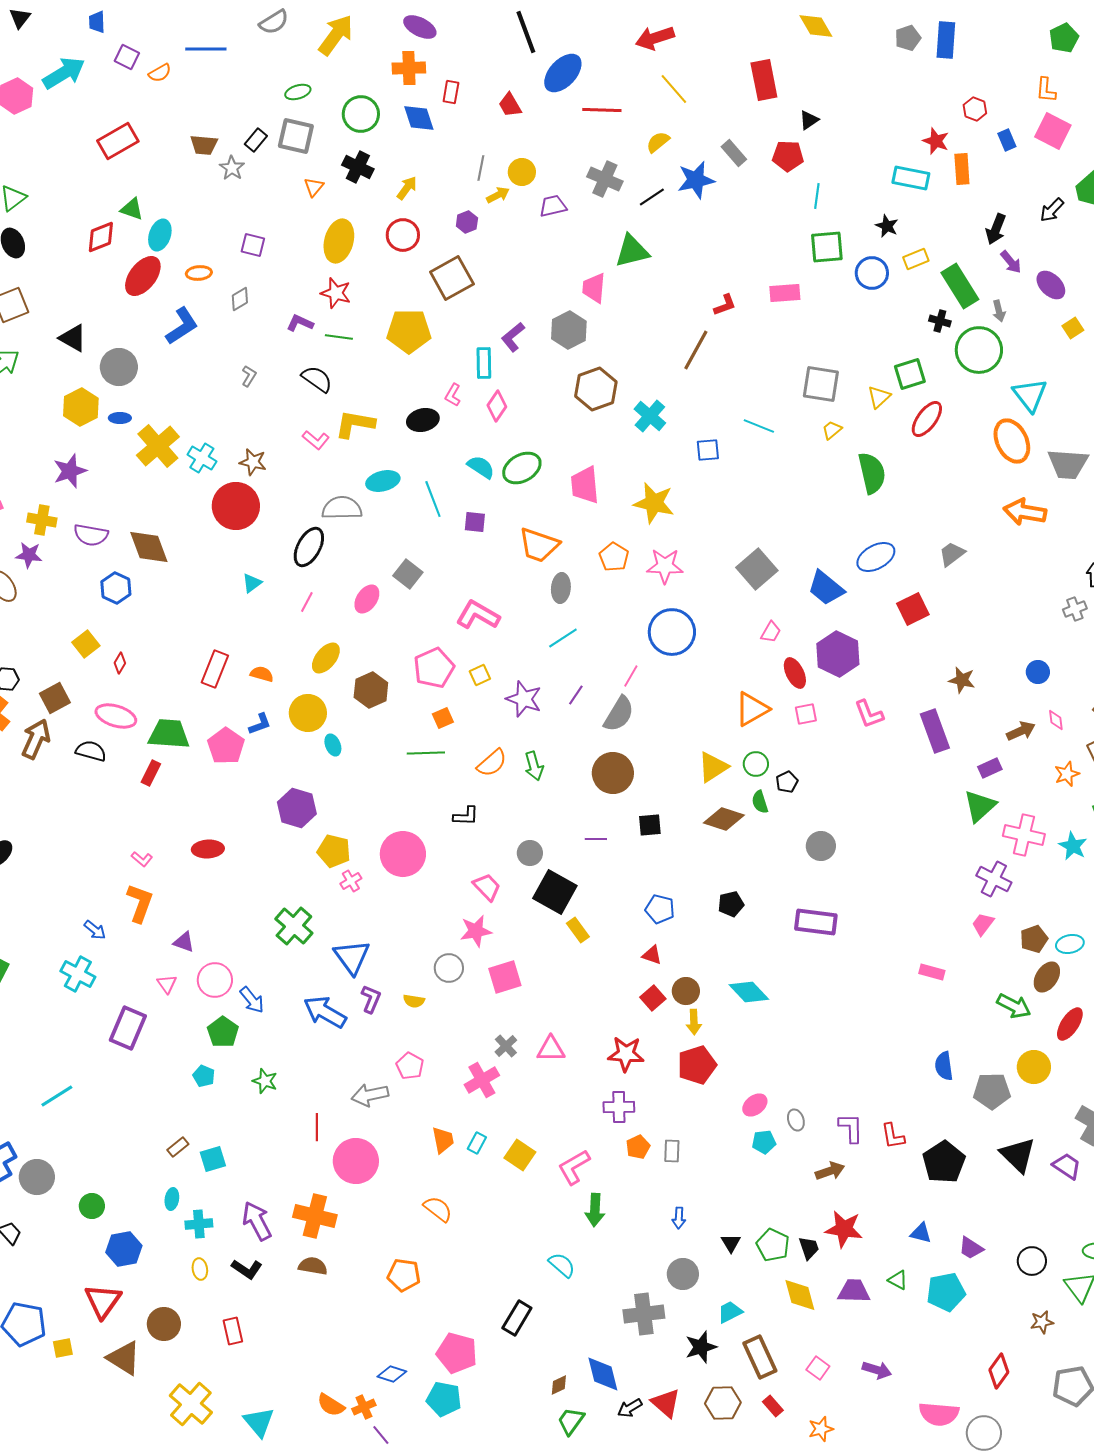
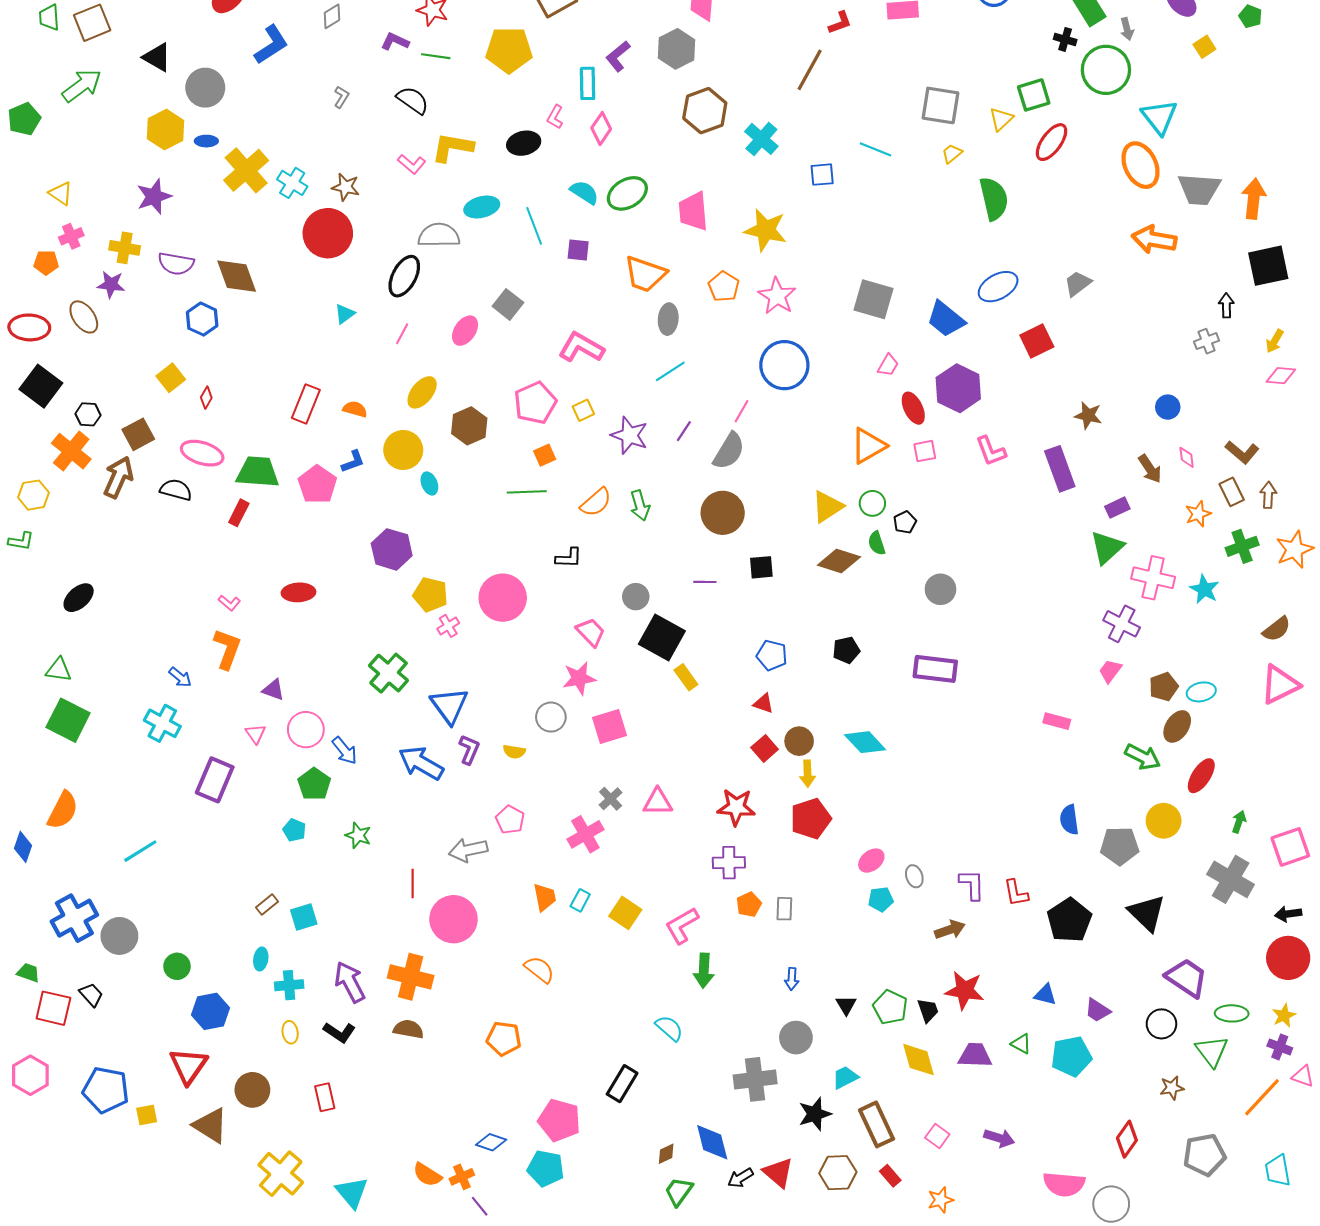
pink star: (665, 566) -> (777, 296), turned 30
gray square: (757, 569) -> (873, 299), turned -33
brown arrow: (1021, 731) -> (1150, 469), turned 80
purple trapezoid: (1067, 1166) -> (1187, 978), moved, size x1.4

